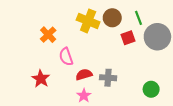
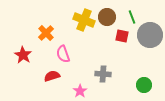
red square: (128, 38) -> (122, 36), turned 32
red semicircle: (84, 75) -> (52, 76), moved
red star: (41, 79) -> (23, 55), moved

